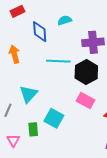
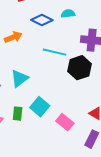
blue diamond: (40, 32) -> (42, 20), turned -70
orange arrow: (14, 54) -> (13, 37), turned 72
pink rectangle: (86, 101) -> (65, 122), moved

